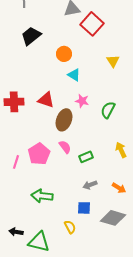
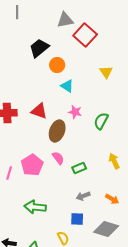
black trapezoid: (31, 36) -> (39, 48), moved

